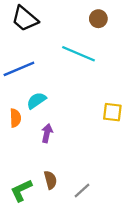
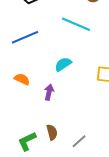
cyan semicircle: (36, 100) -> (63, 64), moved
orange semicircle: (15, 118) -> (22, 79), turned -63

